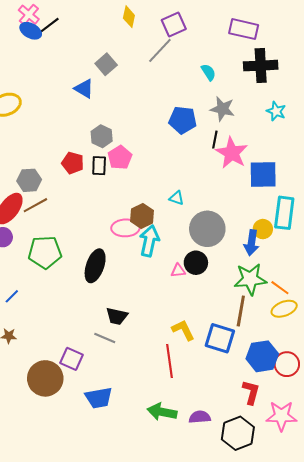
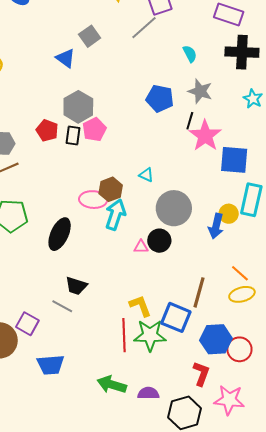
gray hexagon: (102, 136) -> (78, 107), size x1.4
green star: (250, 279) -> (150, 335), moved

